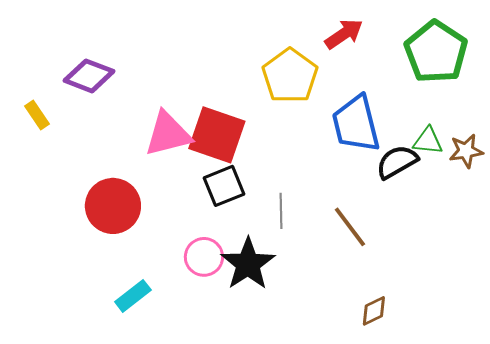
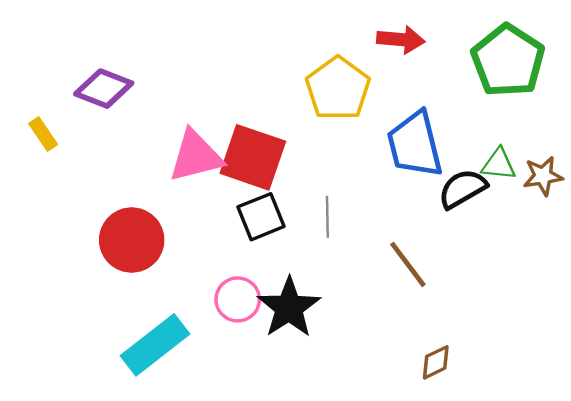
red arrow: (344, 34) -> (401, 40), turned 39
gray line: (281, 211) -> (327, 217), moved
cyan rectangle: (133, 296) -> (155, 345), size x1.6

